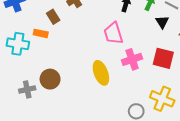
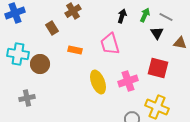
orange rectangle: (41, 33) -> (75, 50), moved
pink cross: (132, 59) -> (128, 81), moved
brown circle: (50, 79) -> (40, 64), moved

